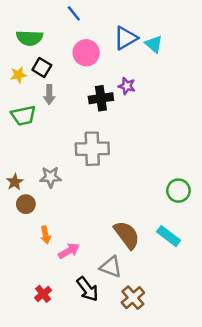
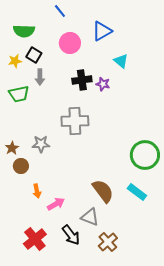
cyan triangle: (154, 44) -> (121, 61), moved
purple star: (127, 86) -> (103, 84), moved
green circle: (178, 191) -> (145, 155), size x1.5
red cross: (43, 294) -> (35, 239), size x1.6

